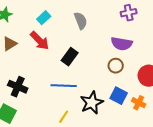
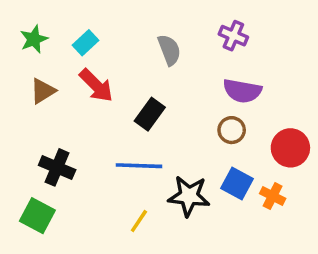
purple cross: (129, 13) -> (233, 36), moved, turned 35
cyan rectangle: (44, 18) -> (86, 43), moved
black star: (92, 103) -> (189, 196), turned 30

